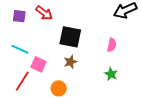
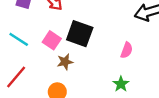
brown star: (70, 62) -> (65, 62), moved
pink square: (39, 64) -> (52, 40), moved

